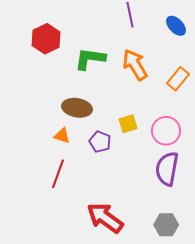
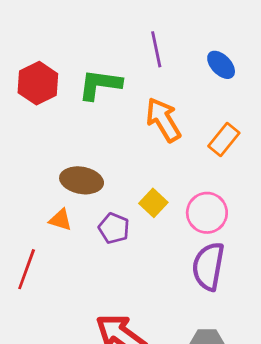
green L-shape: (90, 59) -> (100, 85), moved
yellow square: (128, 124) -> (153, 203), turned -30
red line: (58, 174) -> (27, 269), moved

